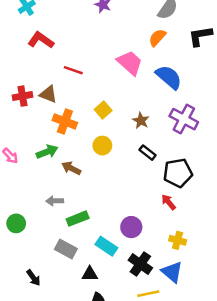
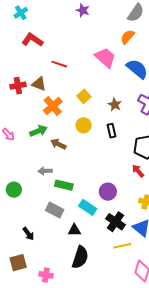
orange cross: (65, 121) -> (53, 106), turned 30
black rectangle: (148, 153) -> (111, 131), moved, turned 40
green rectangle: (78, 219) -> (64, 185), turned 36

